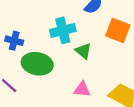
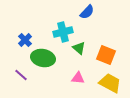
orange square: (118, 30) -> (106, 55), moved
blue cross: (14, 41) -> (25, 40), turned 32

